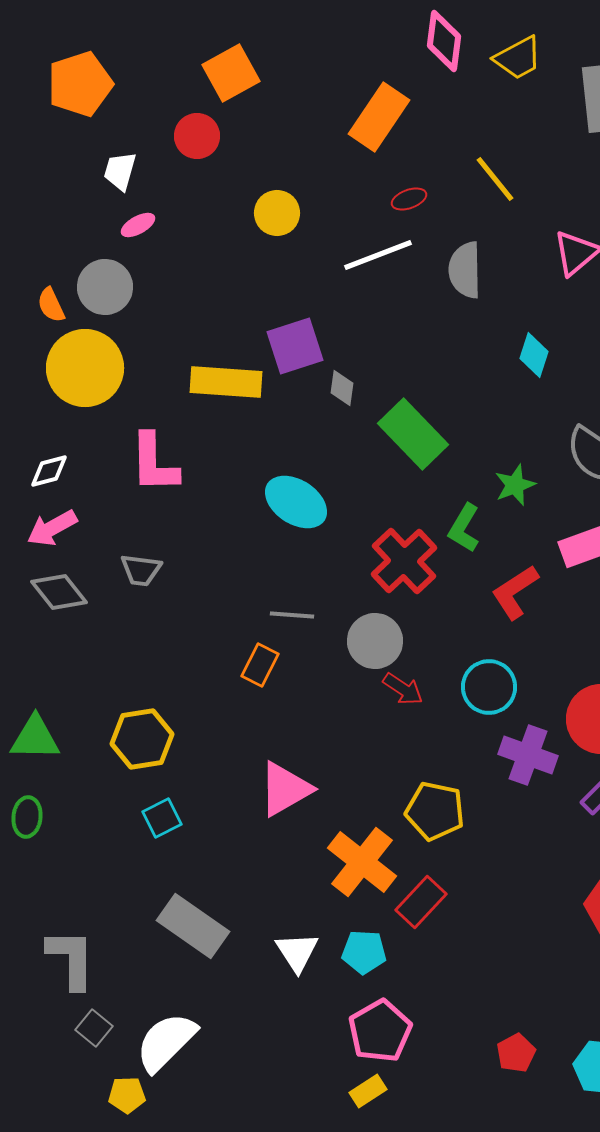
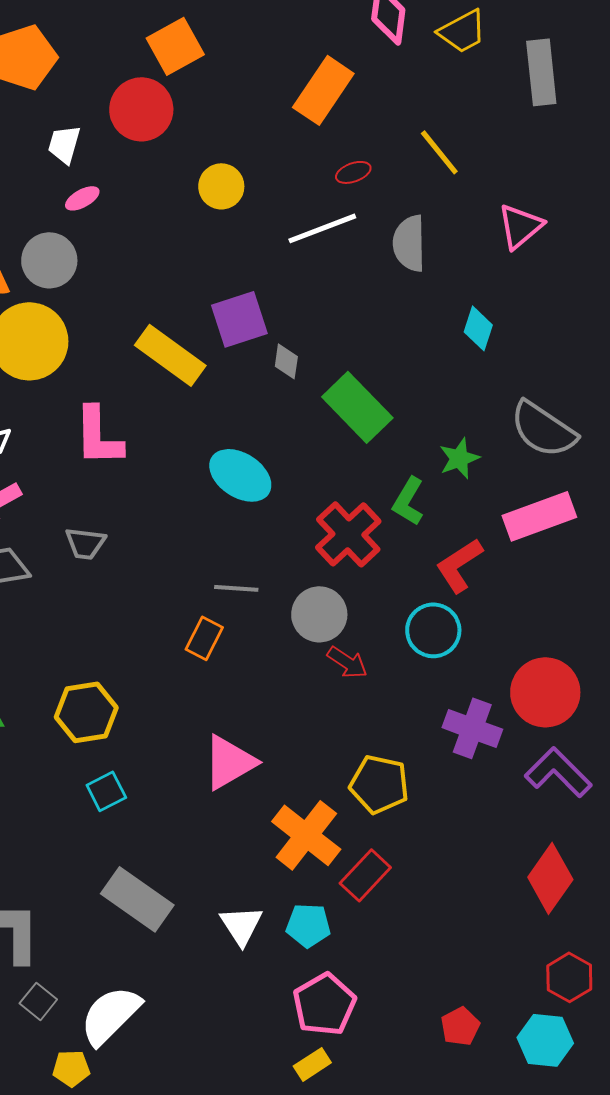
red circle: (197, 136) -> (141, 109), size x1.4
yellow rectangle: (226, 382) -> (170, 355), turned 32
cyan circle: (489, 687) -> (433, 630), moved

